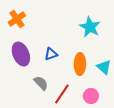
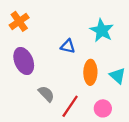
blue triangle: (51, 54) -> (68, 46), moved, turned 32

